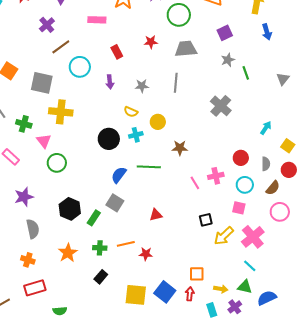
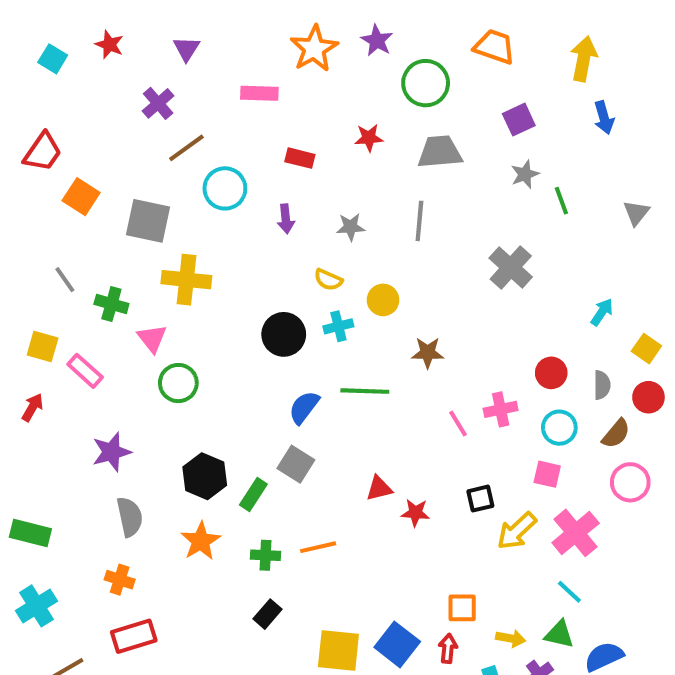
red rectangle: (117, 52) -> (300, 158), turned -48
orange star: (68, 253) -> (201, 541), moved
red star: (146, 254) -> (415, 513), moved

